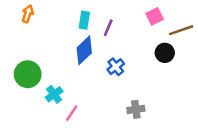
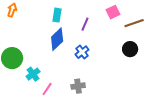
purple line: (108, 28) -> (85, 24), moved
black circle: (165, 53) -> (130, 49), moved
gray cross: (136, 109) -> (78, 86), moved

